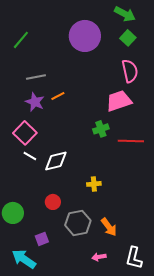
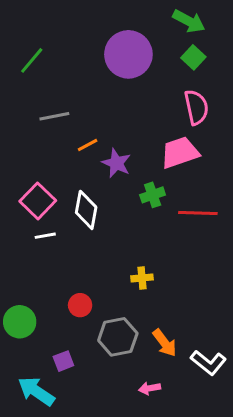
purple star: (35, 102) -> (116, 163), moved
white line: (30, 156) -> (45, 236), turned -40
white diamond: (56, 161) -> (86, 210), moved, turned -65
white L-shape: (134, 258) -> (208, 363), moved, turned -65

